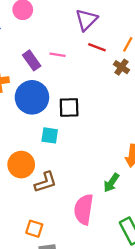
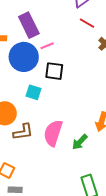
pink line: (58, 55) -> (47, 46), moved, turned -40
purple rectangle: (32, 60) -> (29, 25), size x1.4
pink semicircle: (84, 209) -> (53, 133), moved

